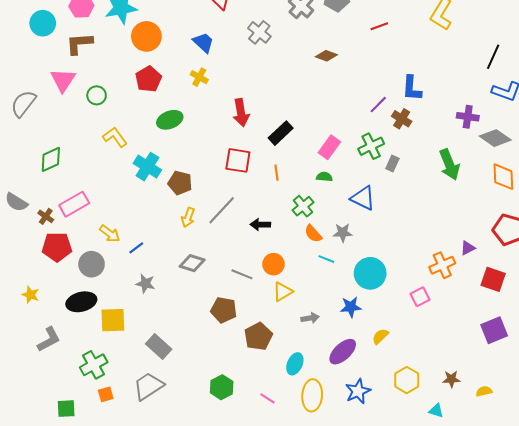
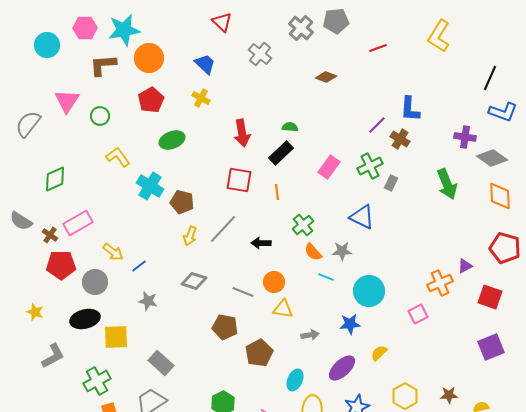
brown L-shape: (79, 44) -> (103, 65), moved
green semicircle: (324, 177) -> (290, 127), moved
yellow triangle: (283, 292) -> (283, 309), turned 40

